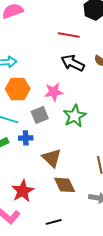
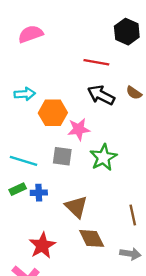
orange hexagon: (18, 89) -> (53, 113), moved
gray square: (40, 115) -> (62, 156), turned 30
blue cross: (26, 138) -> (39, 193), moved

